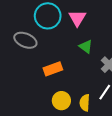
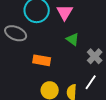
orange rectangle: (53, 69) -> (42, 60), turned 30

